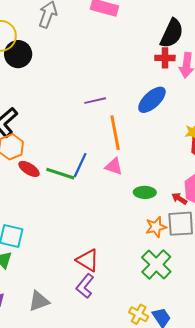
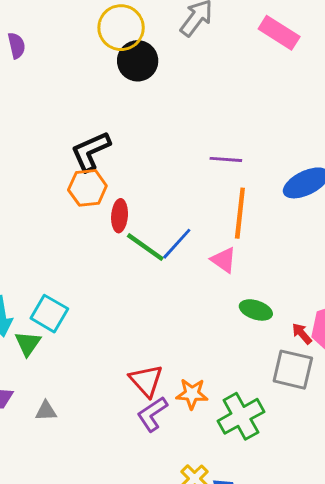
red ellipse: (29, 169) -> (120, 216), moved, turned 45
orange star: (156, 227) -> (192, 394), moved
purple L-shape: (85, 286) -> (152, 414), moved
gray triangle: (39, 301) -> (46, 411), moved, size x0.7

